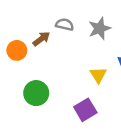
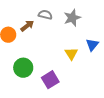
purple square: (85, 110) -> (50, 80), moved

